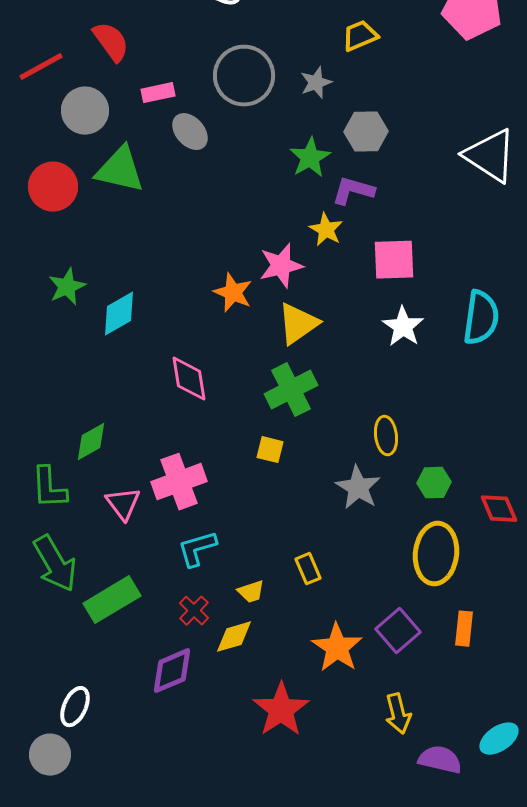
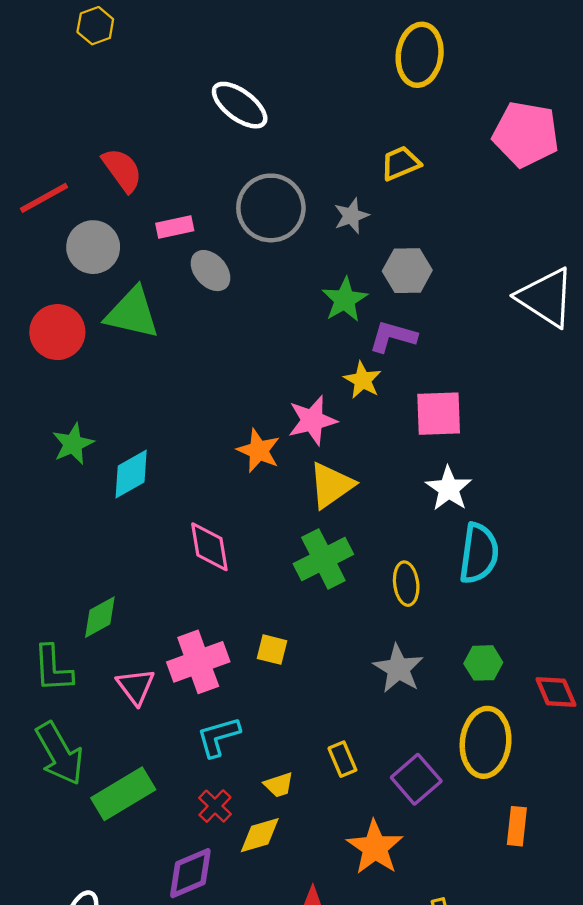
cyan semicircle: (481, 318) -> (479, 553), moved
yellow ellipse: (386, 436) -> (406, 584), moved
yellow square: (270, 450) -> (272, 650), moved
purple square: (398, 631) -> (416, 779), moved

